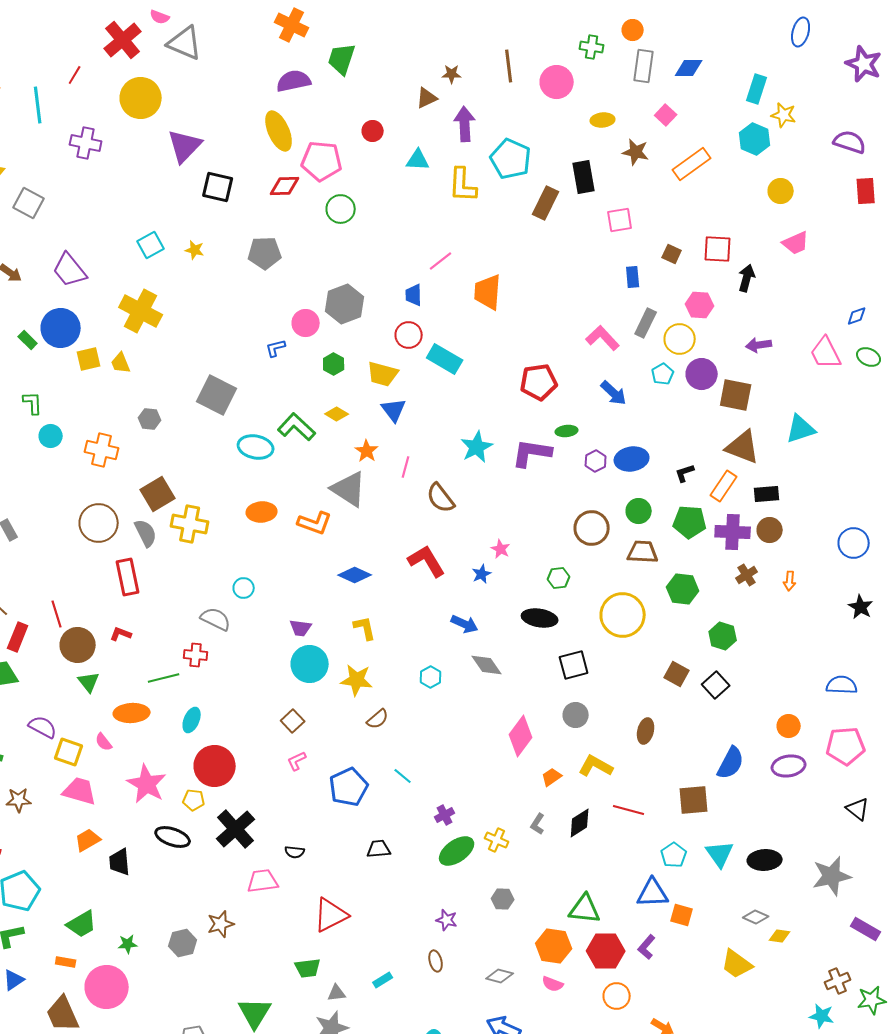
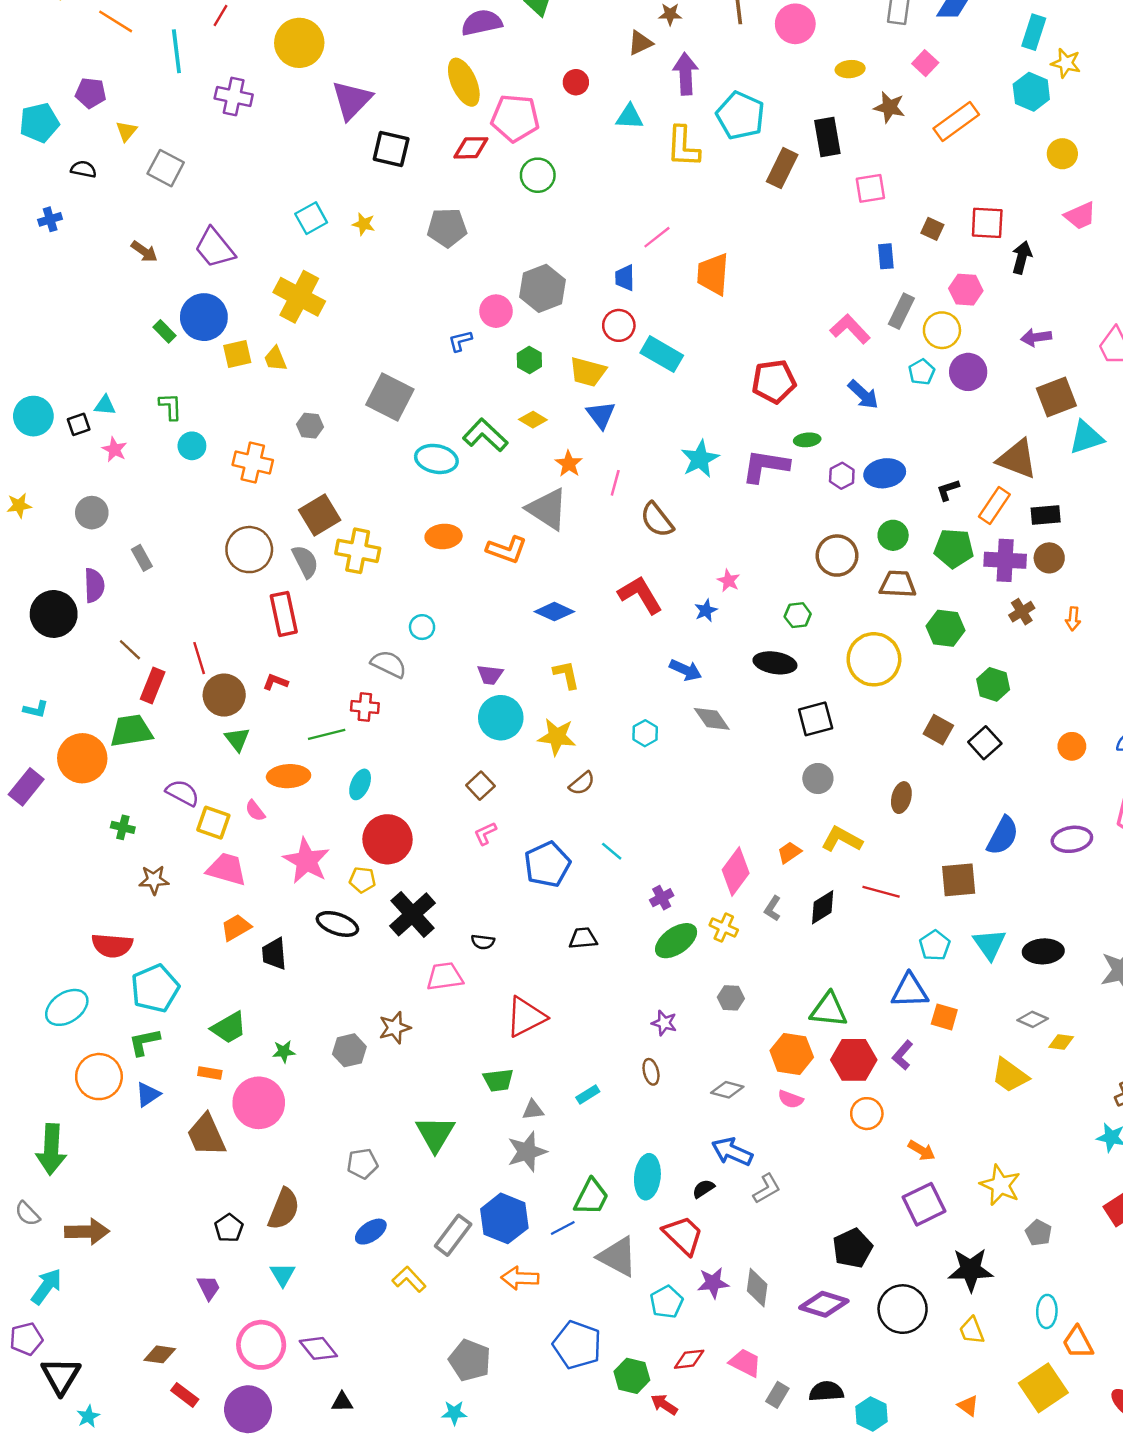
brown square: (736, 395) -> (1056, 397), moved, turned -32
orange circle: (789, 726) -> (1072, 746), moved
pink diamond: (521, 736) -> (736, 872), moved

